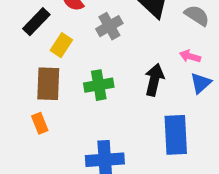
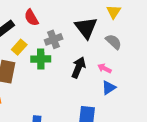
black arrow: (154, 80) -> (78, 67), moved
green cross: (99, 85) -> (41, 59), moved

